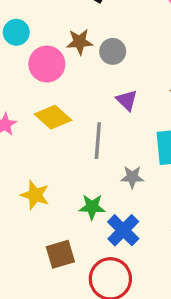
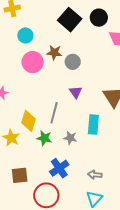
cyan circle: (16, 32) -> (25, 35), moved
yellow diamond: (53, 117) -> (28, 121), moved, turned 55
green star: (92, 207) -> (44, 138), moved

